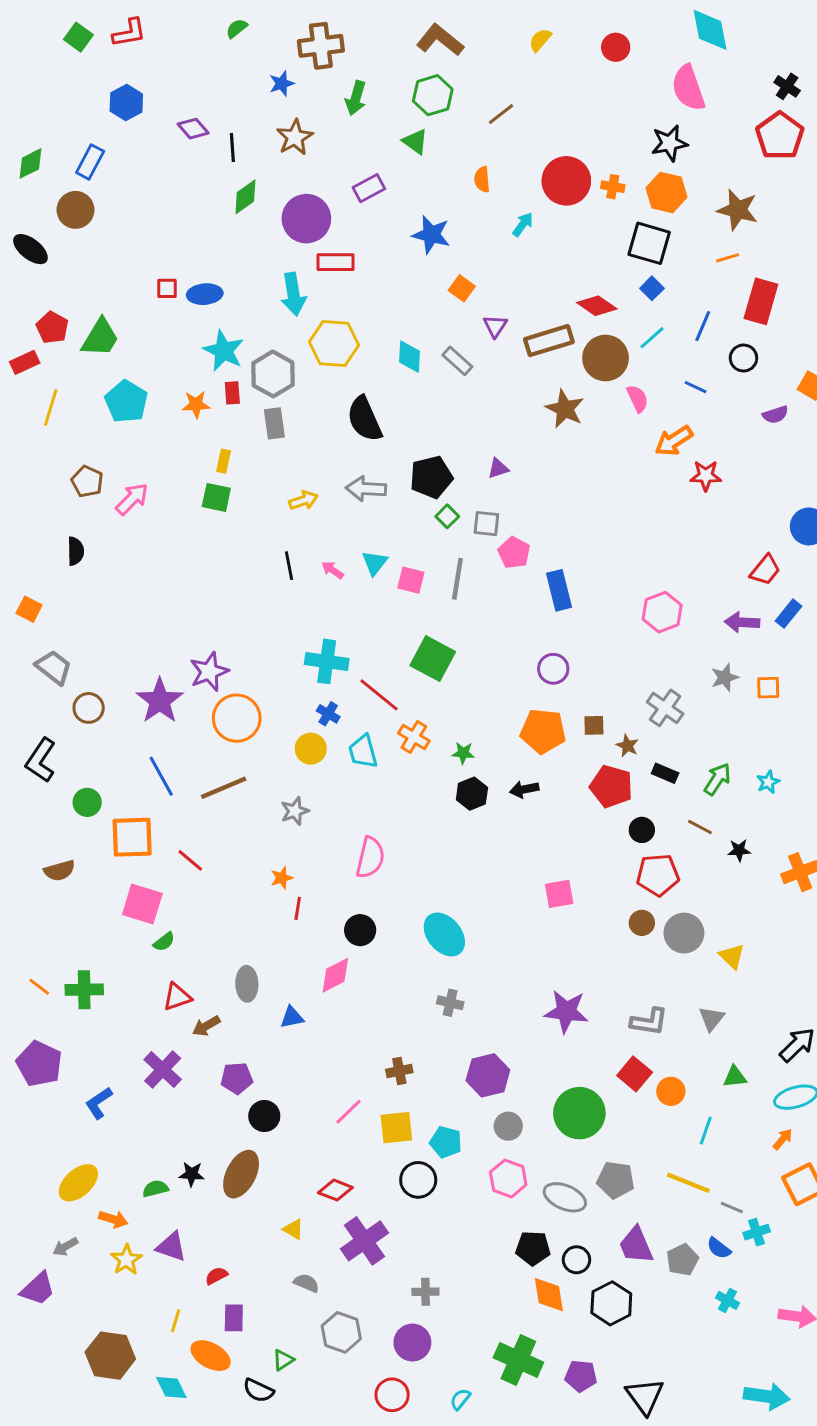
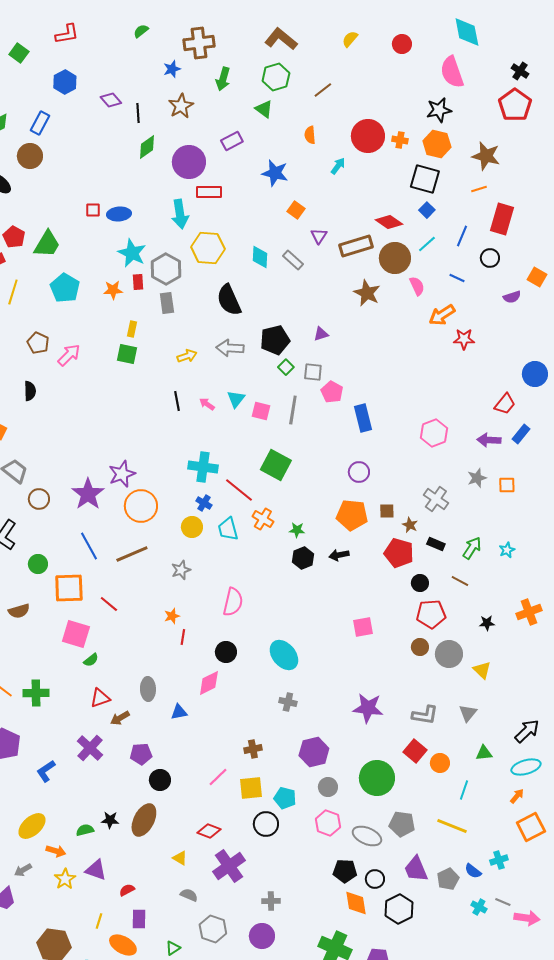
green square: (78, 37) -> (19, 53), moved
black star: (739, 850) -> (487, 623), moved
gray line: (732, 1207) -> (503, 902), moved

